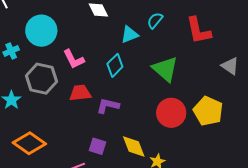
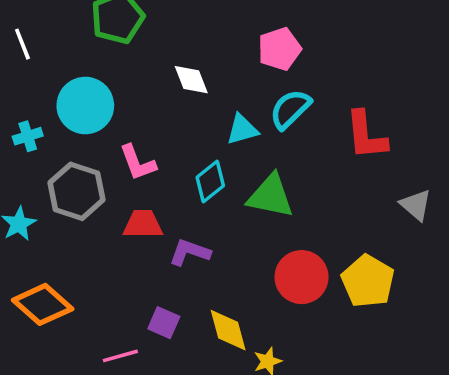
cyan semicircle: (155, 20) -> (290, 109), size x1.4
green triangle: (165, 69) -> (271, 196), moved, turned -36

